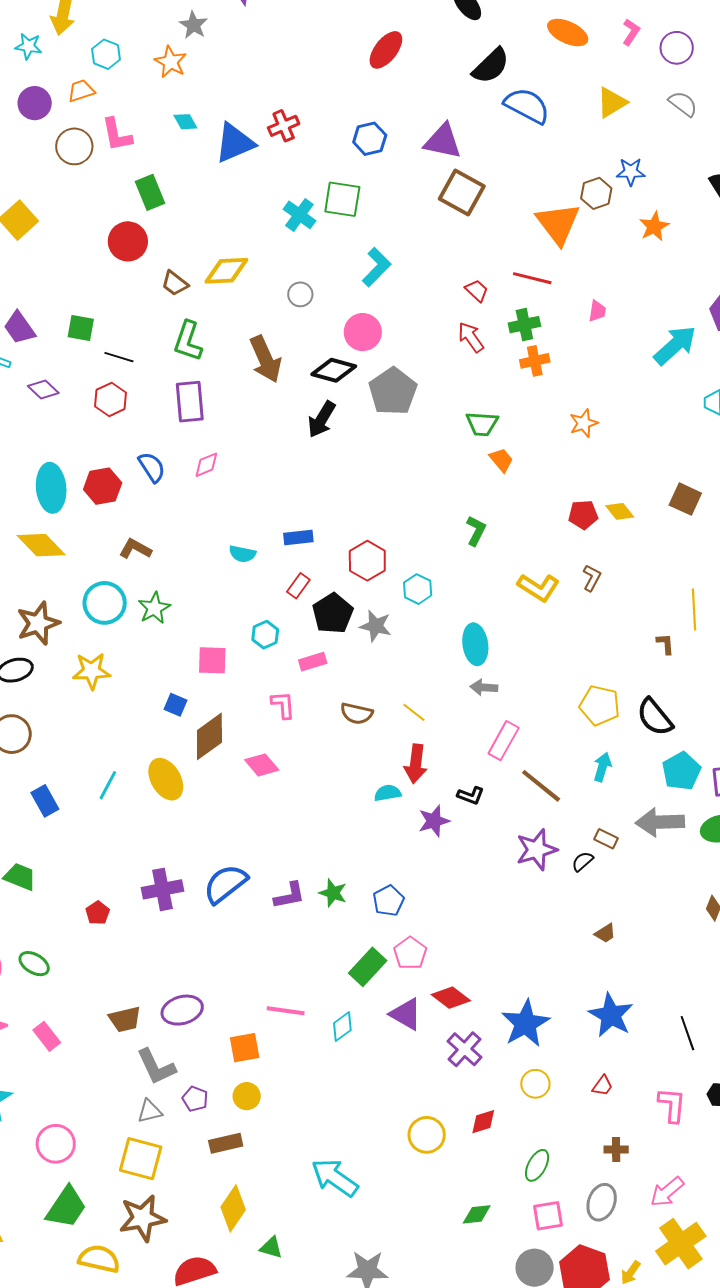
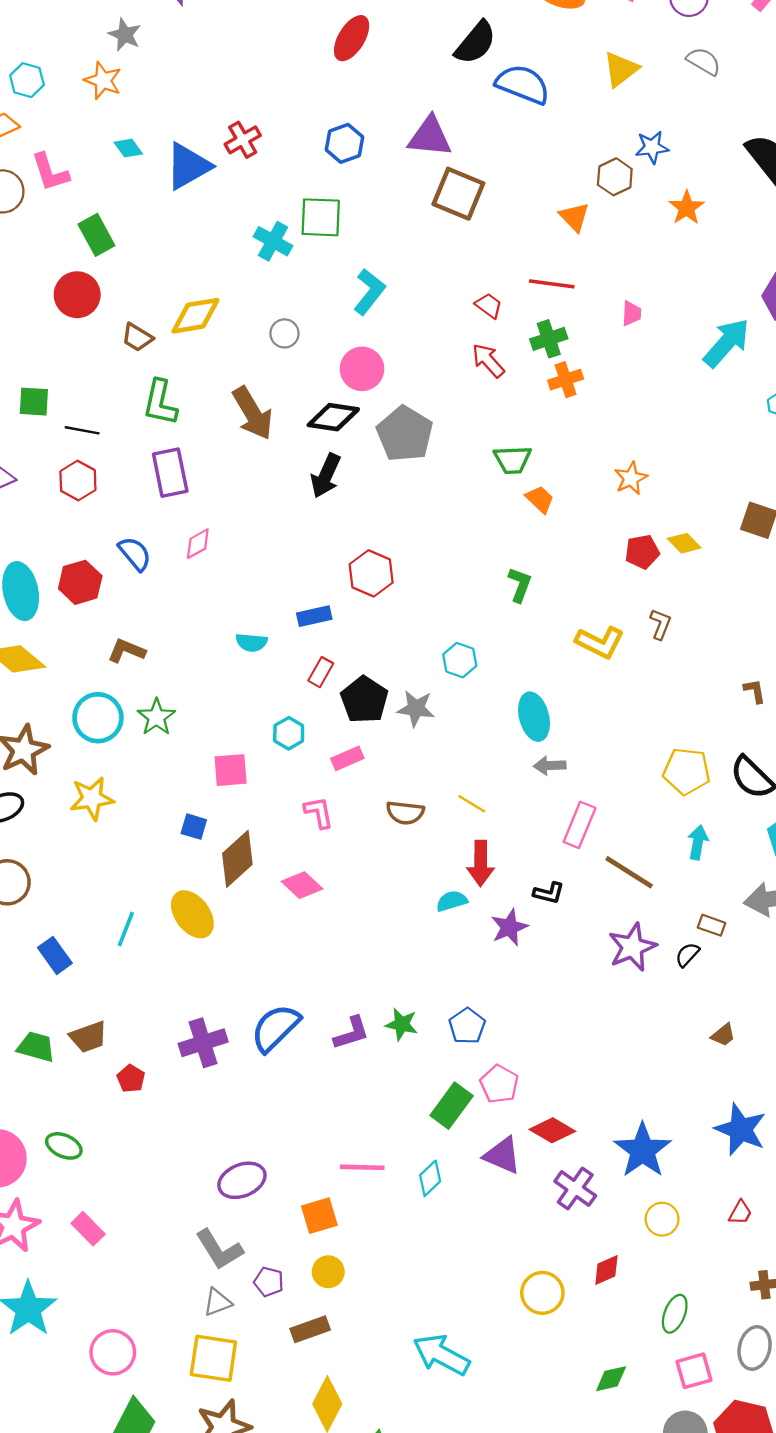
orange triangle: (558, 224) -> (574, 217), size x0.6
orange star: (584, 423) -> (631, 478), moved
red hexagon: (367, 561) -> (371, 573), moved
brown trapezoid: (125, 1019) -> (88, 1037), moved

